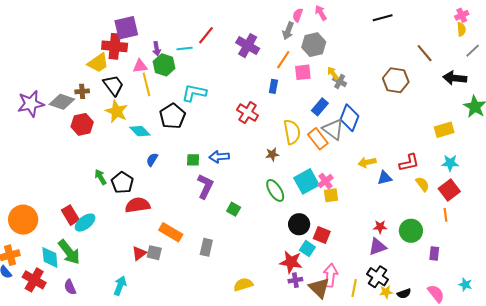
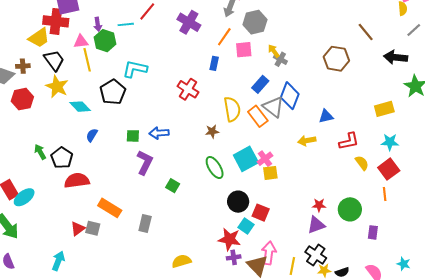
blue triangle: (385, 178) -> (326, 116), moved

